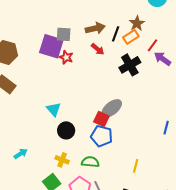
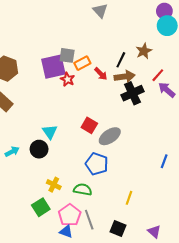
brown arrow: (95, 28) -> (125, 76), moved
orange rectangle: (131, 37) -> (82, 63), moved
purple square: (51, 46) -> (53, 67), turned -35
red square: (101, 119) -> (89, 125), moved
black circle: (66, 130) -> (39, 149), moved
cyan arrow: (21, 154) -> (12, 152), moved

